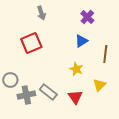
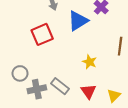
blue triangle: (81, 41) -> (78, 21), moved, size x1.5
yellow triangle: (99, 85) -> (114, 96), moved

